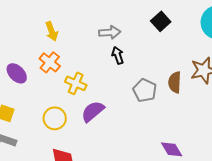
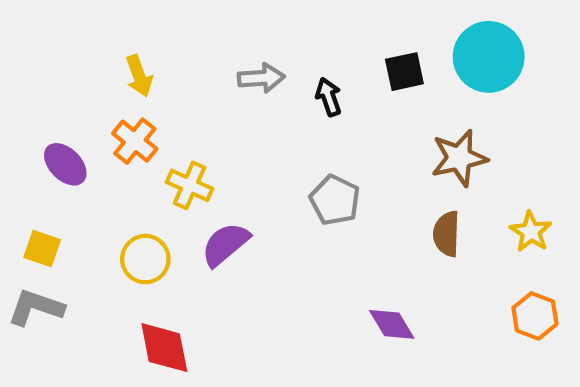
black square: (161, 21) -> (404, 72), moved, turned 30
black arrow: (118, 55) -> (329, 97), moved
brown semicircle: (175, 82) -> (447, 234), moved

